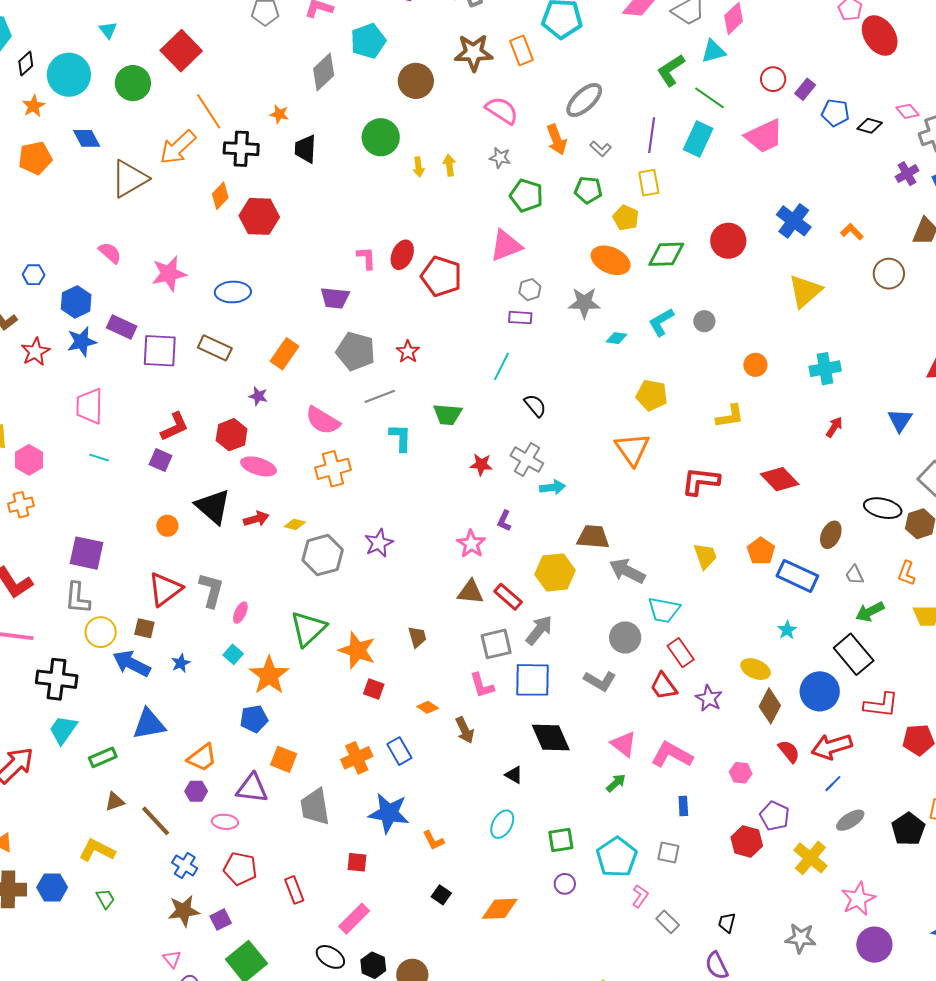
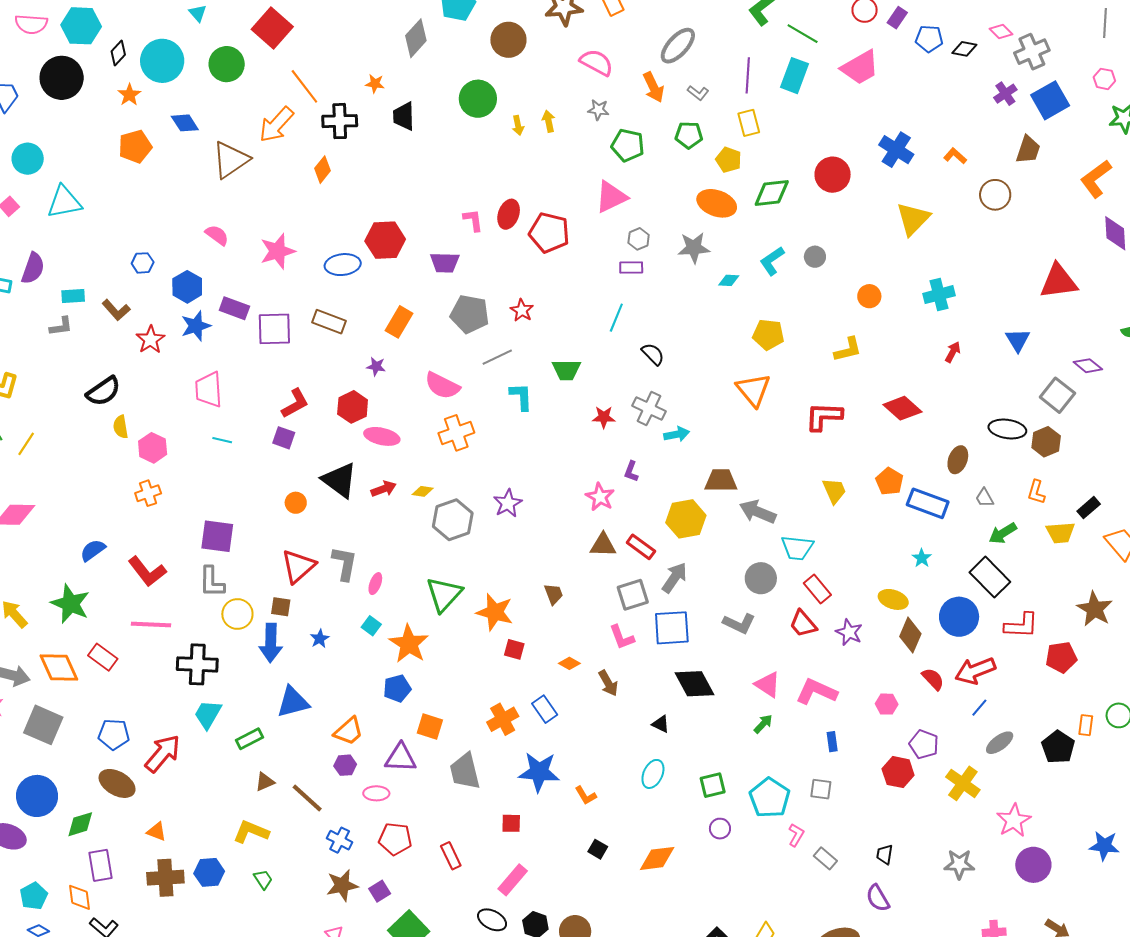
red hexagon: (259, 216) -> (385, 240), moved
blue arrow: (131, 663) -> (271, 643), turned -111

